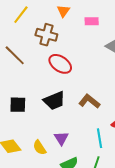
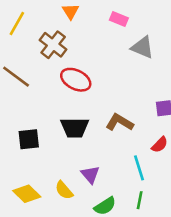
pink rectangle: (92, 21) -> (119, 19), moved, turned 32
brown cross: (46, 35) -> (53, 45), turned 30
black trapezoid: (54, 101) -> (75, 128), turned 30

